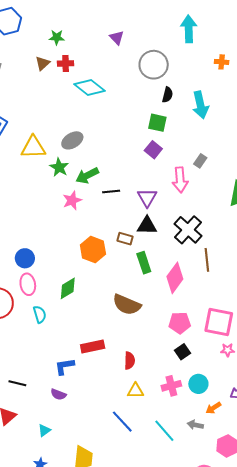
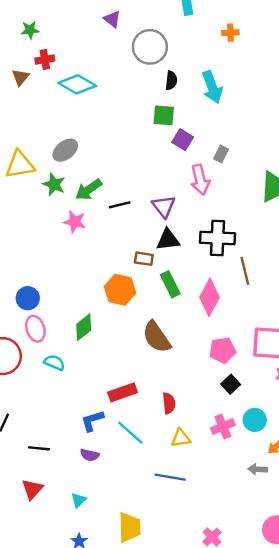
purple triangle: (117, 38) -> (112, 19), moved
brown triangle: (43, 63) -> (20, 77), moved
purple square: (153, 150) -> (183, 140), moved
pink star: (72, 200) -> (75, 222), turned -30
black cross: (188, 230) -> (217, 238), turned -32
orange hexagon: (93, 250) -> (120, 290), moved
brown semicircle: (127, 305) -> (157, 337), turned 40
cyan semicircle: (40, 314) -> (54, 363), turned -42
blue line: (122, 422) -> (170, 477), turned -30
cyan line: (164, 431) -> (130, 433), moved

